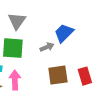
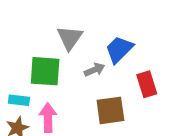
gray triangle: (17, 21) -> (70, 38), moved
red rectangle: (85, 76) -> (147, 84), moved

